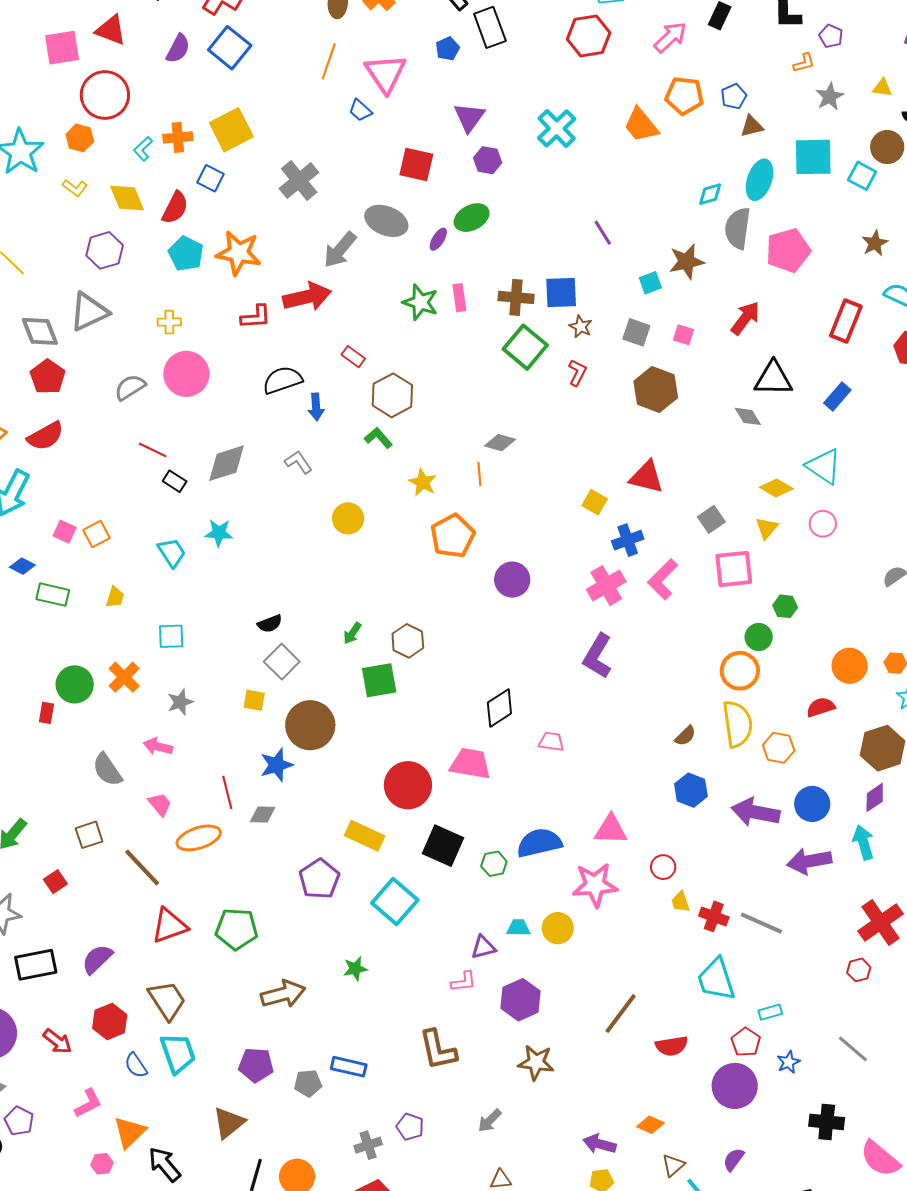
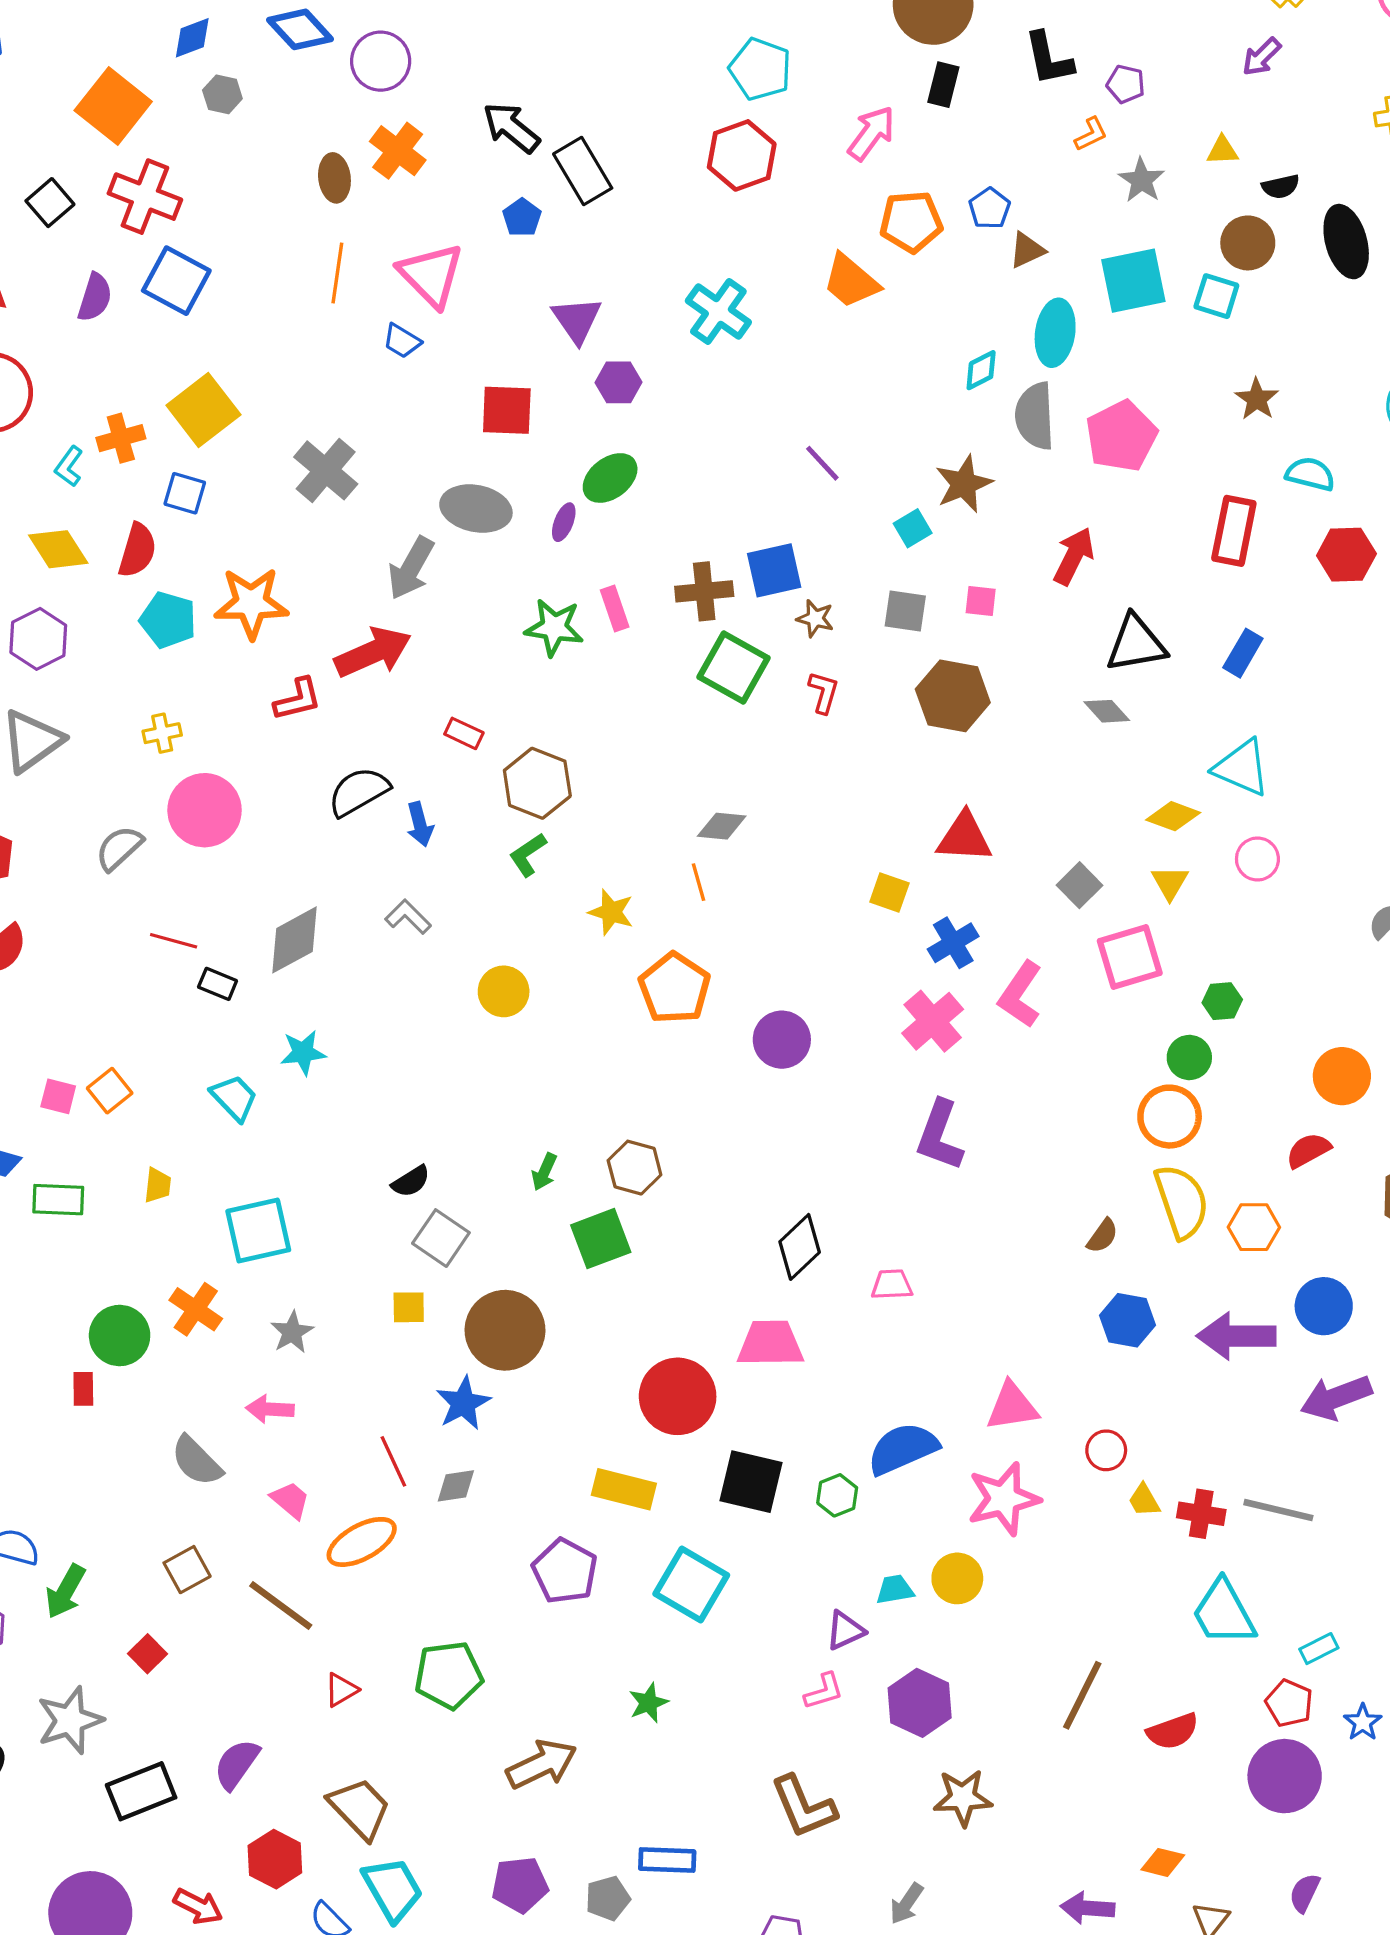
green L-shape: (378, 438) -> (528, 855), turned -72
cyan square: (171, 636) -> (258, 1231), size x1.5
red triangle: (169, 926) -> (341, 1690), size x0.6

